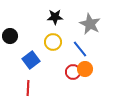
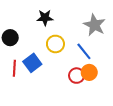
black star: (55, 17) -> (45, 18), moved
red line: (28, 88) -> (14, 68), moved

